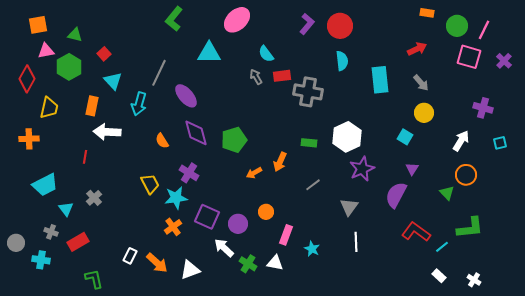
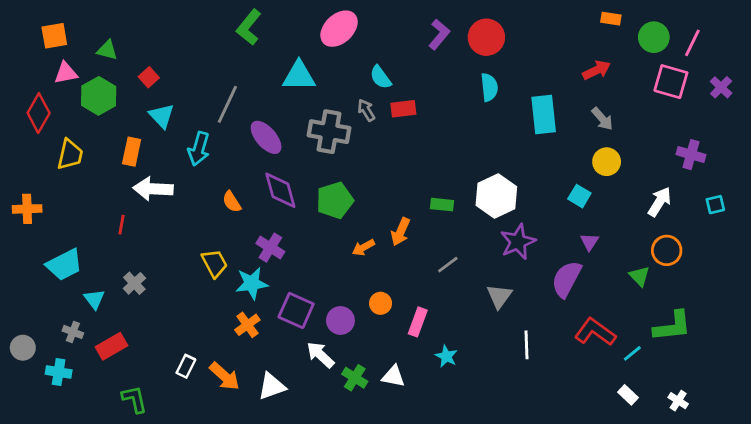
gray cross: (308, 92) -> (329, 132), moved
orange cross: (29, 139) -> (27, 209), moved
pink rectangle: (286, 235) -> (418, 322), moved
white line: (356, 242) -> (526, 345), moved

